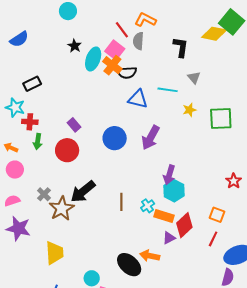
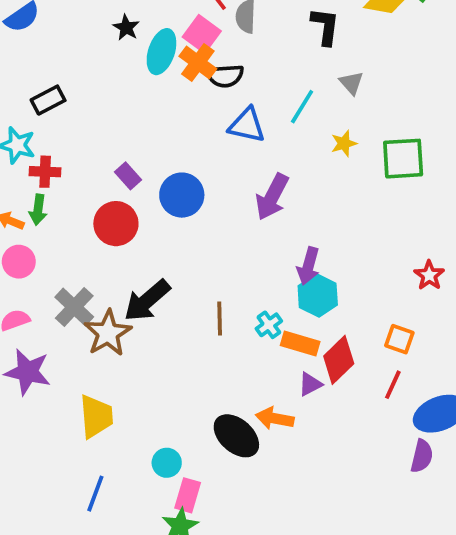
cyan line: (168, 90) -> (302, 107), turned -66
blue circle: (115, 138) -> (182, 195), moved
green arrow: (38, 141) -> (38, 210), moved
gray cross: (44, 194) -> (74, 307), size x1.5

